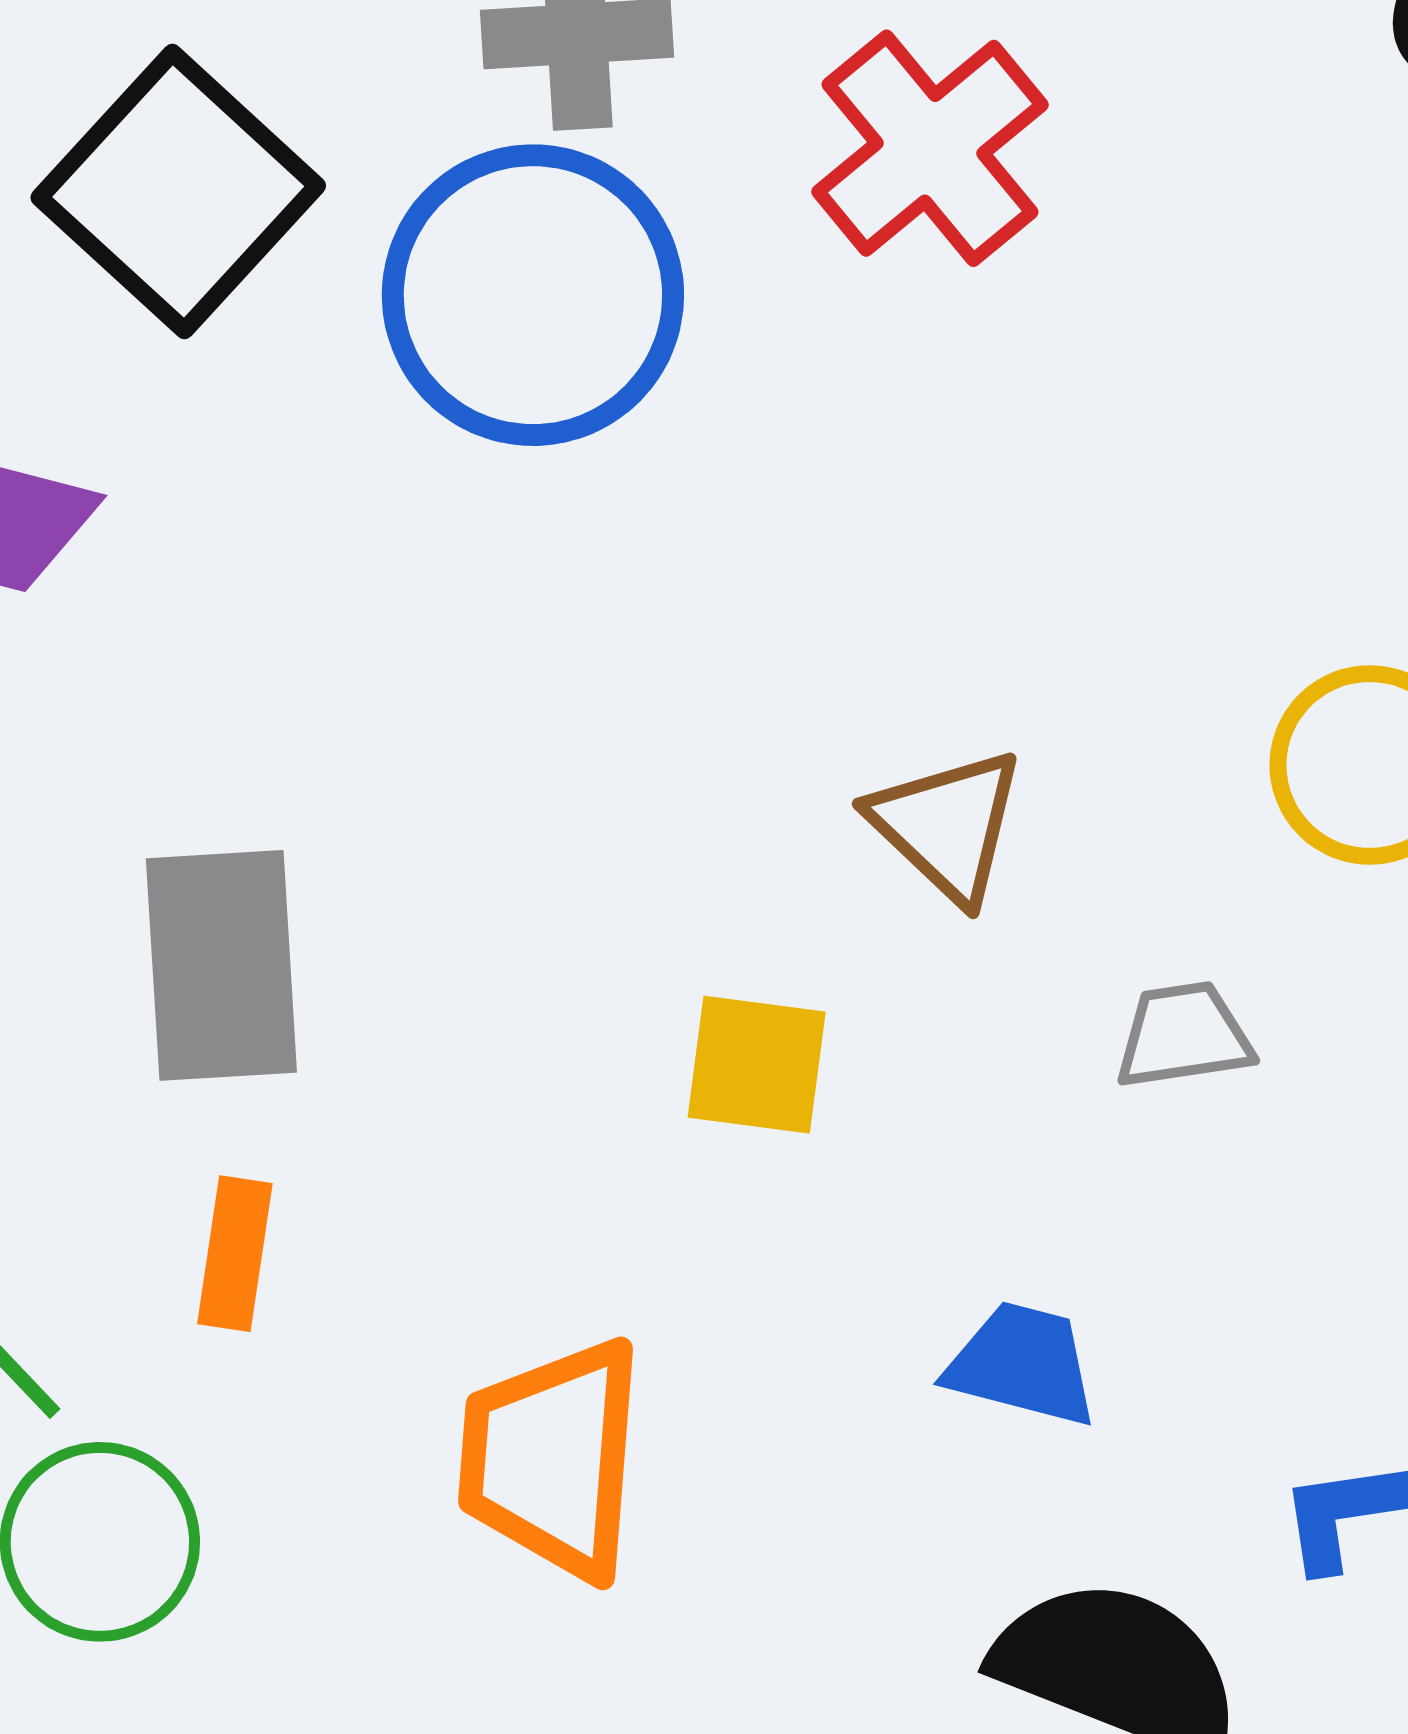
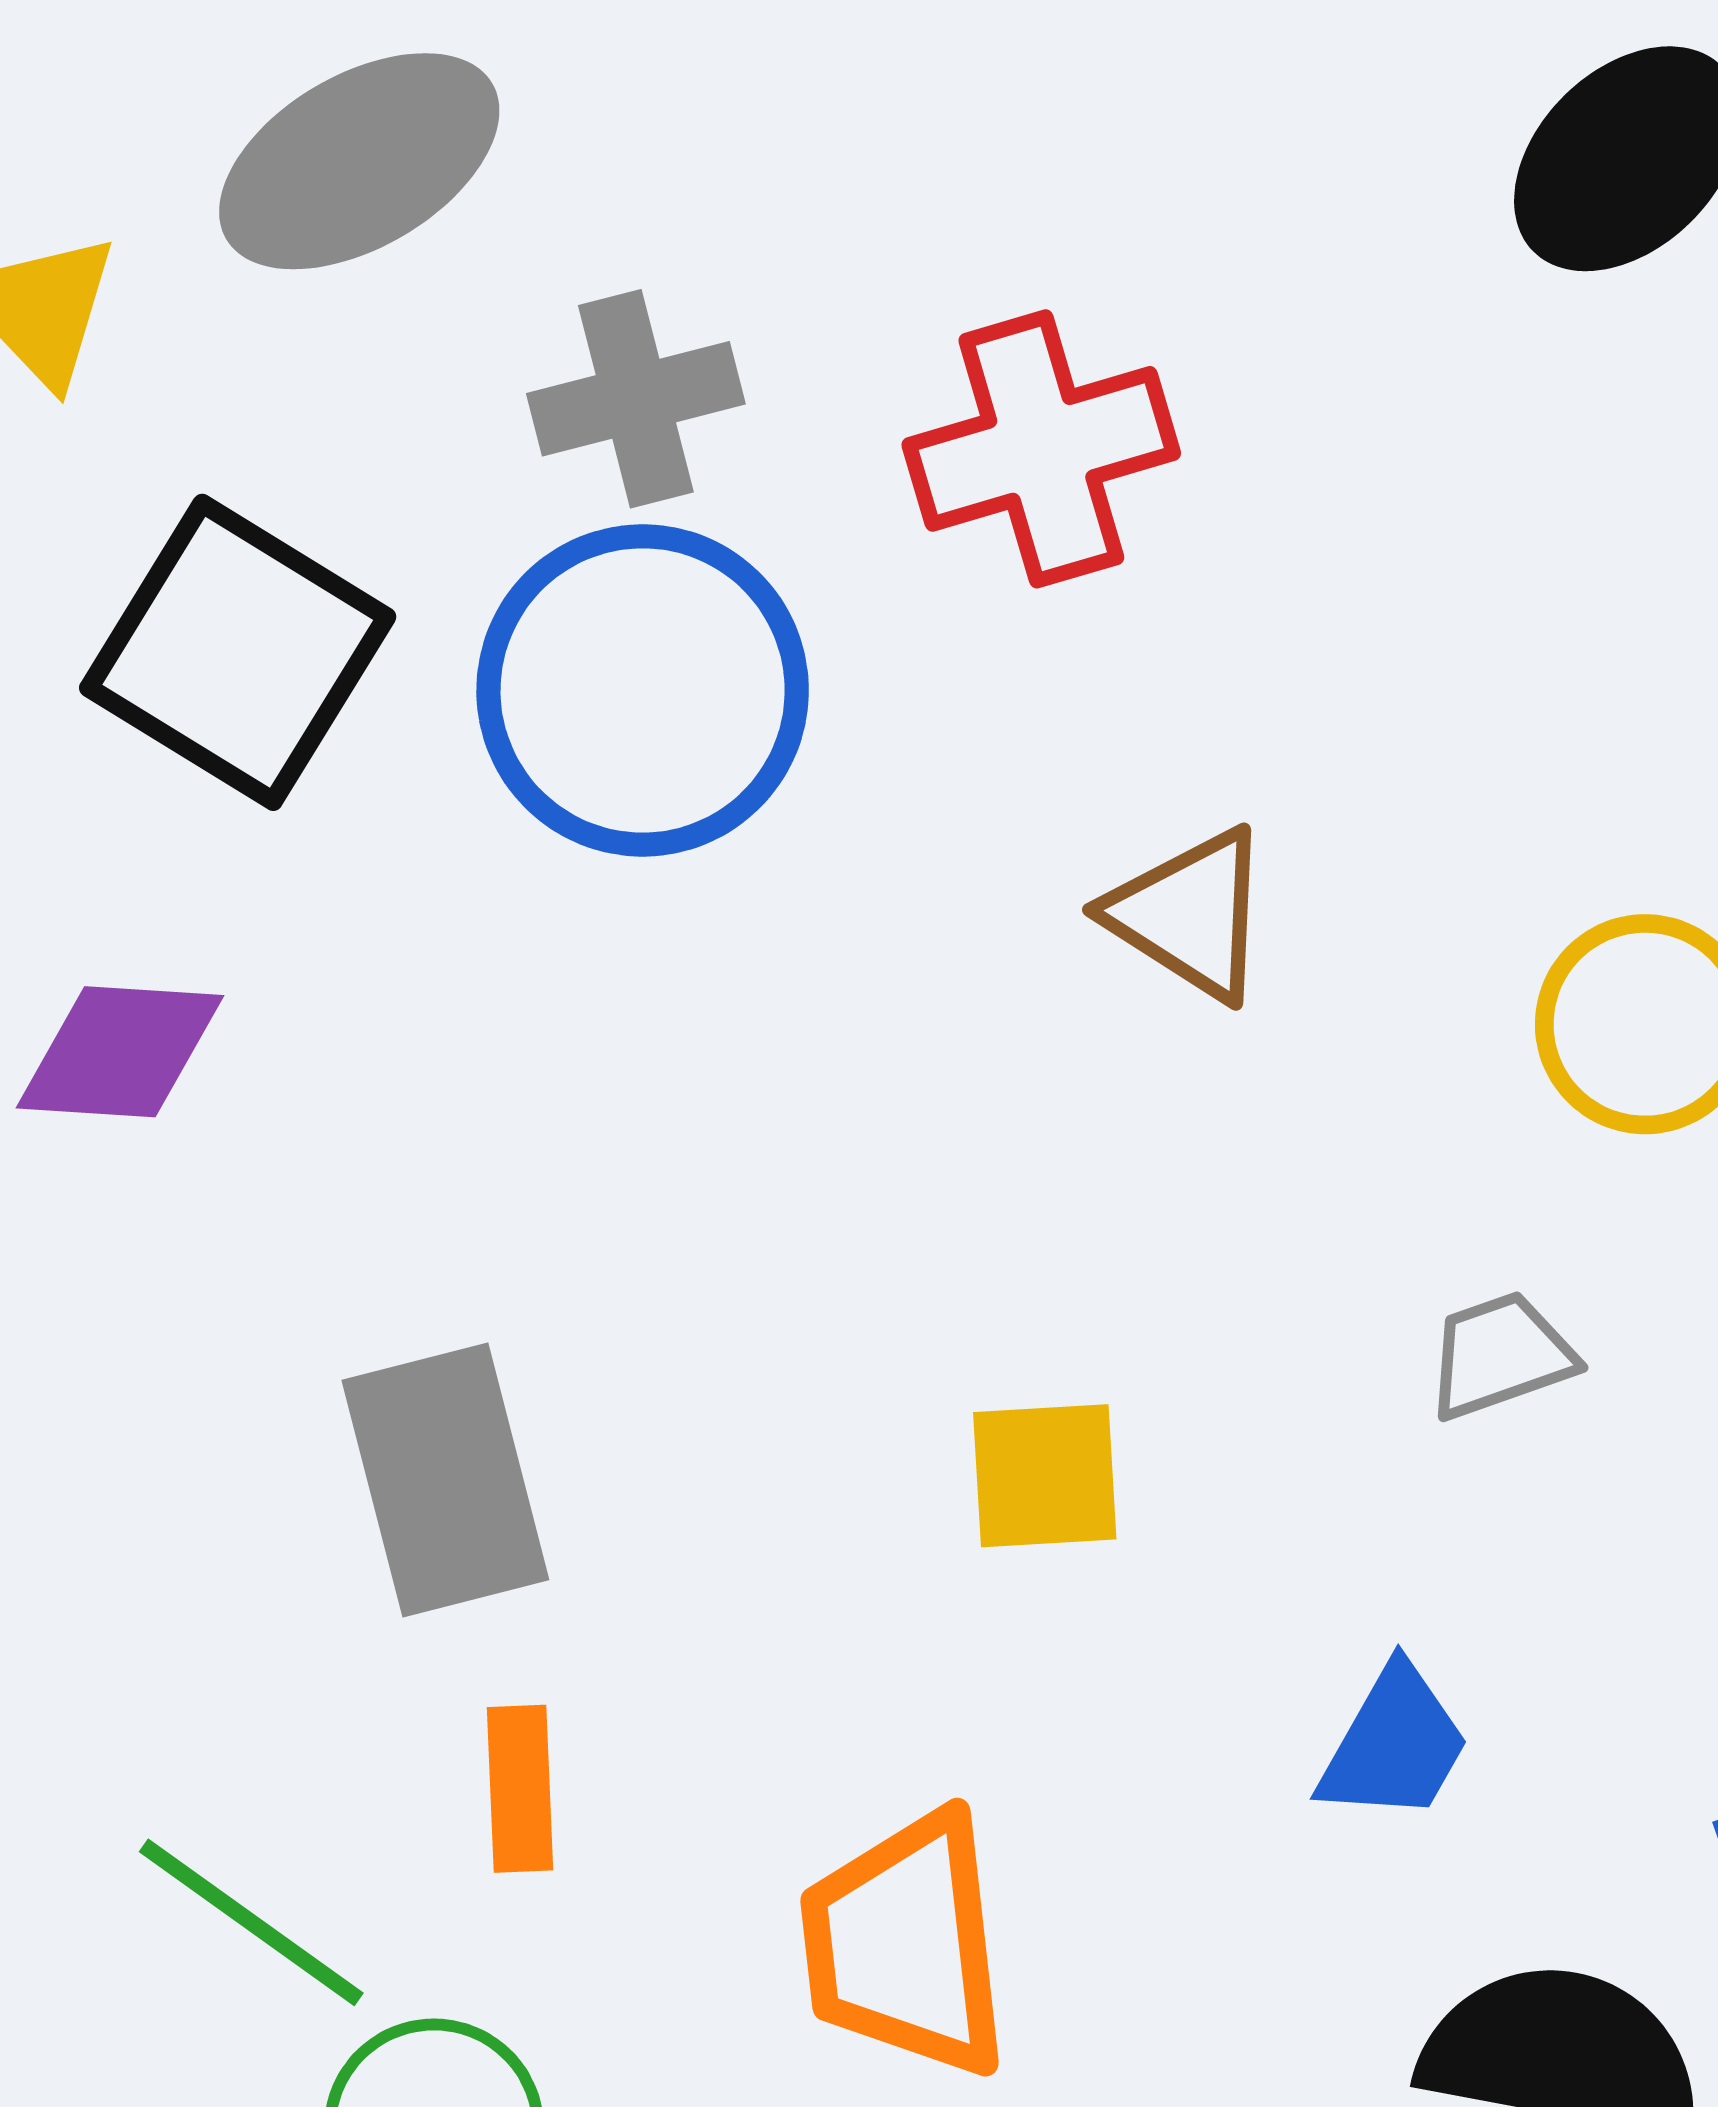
red cross: (930, 148) -> (1041, 449), turned 34
brown triangle: (947, 825) -> (1190, 914), moved
blue trapezoid: (1022, 1364) -> (1394, 1744), turned 116

